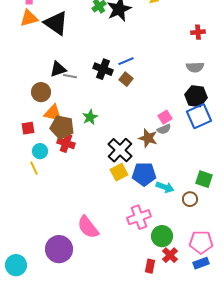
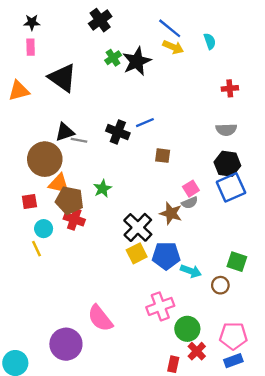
orange triangle: (29, 18) -> (19, 91), moved
brown square: (126, 79) -> (163, 156), moved, turned -32
brown circle: (41, 92) -> (45, 159), size x1.5

